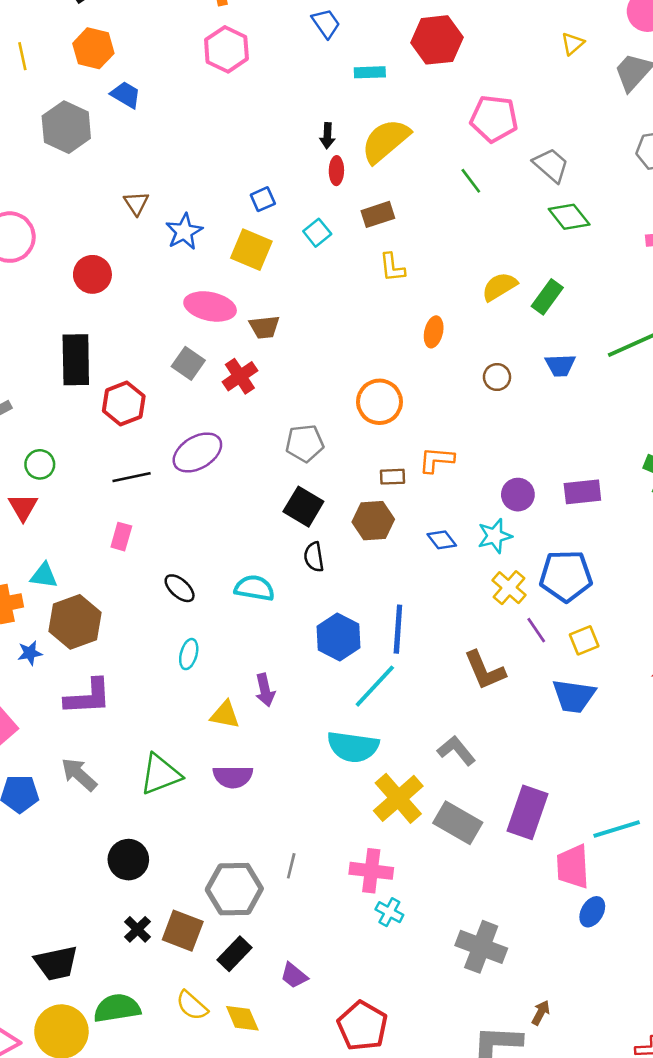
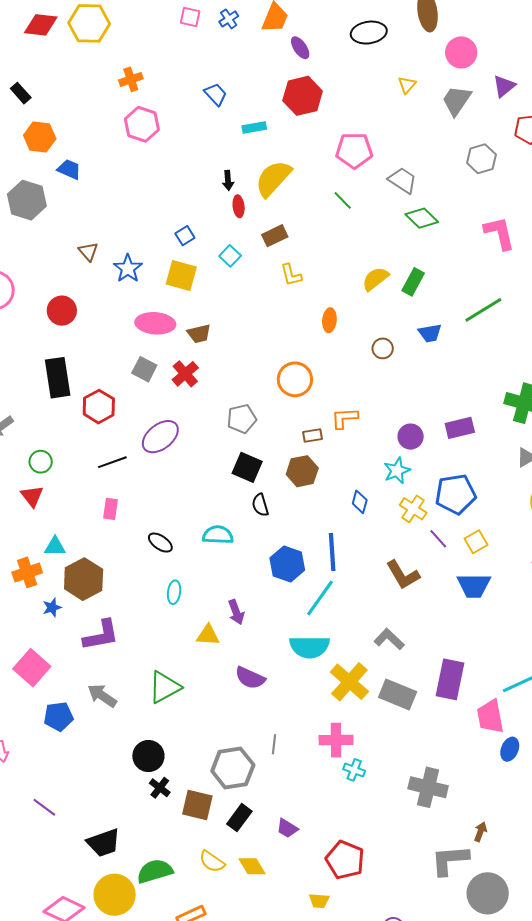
blue diamond: (442, 540) -> (360, 502), moved, turned 60
purple semicircle: (233, 777) -> (250, 678), moved, turned 32
black cross: (138, 929) -> (160, 788), moved

